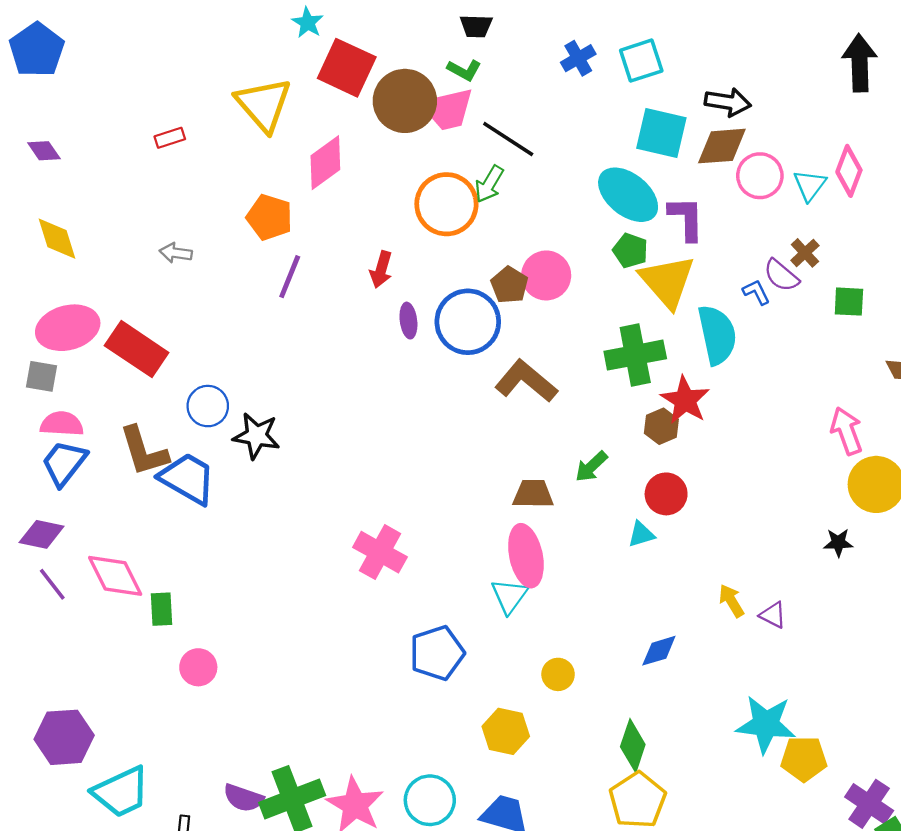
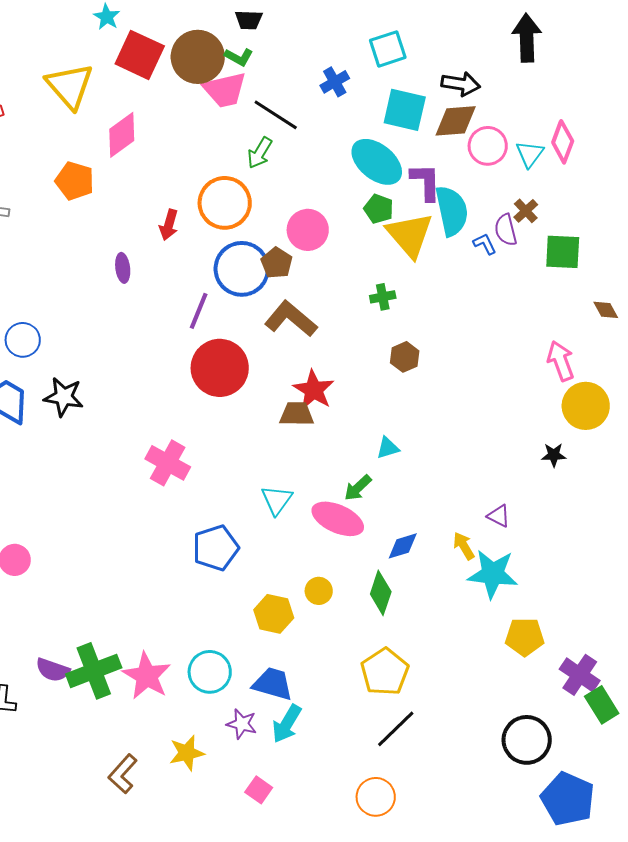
blue cross: (578, 58) -> (335, 82), moved
black arrow: (860, 63) -> (527, 38), moved
brown circle: (405, 101) -> (198, 57), moved
orange circle: (446, 204) -> (225, 203), moved
purple semicircle: (781, 275) -> (506, 230), turned 36
purple line: (290, 277) -> (199, 311), moved
brown pentagon: (509, 285) -> (277, 263), moved
green square: (849, 302) -> (563, 252), size x1.4
purple ellipse: (408, 321) -> (123, 268), moved
cyan semicircle: (717, 335) -> (452, 211), moved
green cross: (635, 355) -> (383, 297), size x0.5
red star: (685, 400) -> (314, 390), moved
black star: (256, 436) -> (64, 397), moved
green arrow: (591, 467) -> (358, 488), moved
red circle: (666, 494) -> (220, 368), moved, size x1.6
pink ellipse: (526, 556) -> (338, 519), moved, turned -54
yellow arrow: (731, 601) -> (464, 546), moved
yellow circle: (558, 674) -> (319, 591), moved
cyan star: (766, 724) -> (493, 574), moved
green diamond: (633, 746) -> (381, 593), moved

